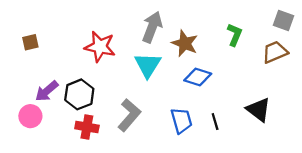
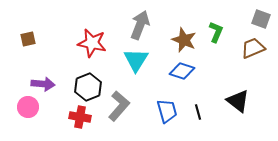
brown star: (185, 43) -> (184, 40), moved
purple arrow: (47, 91) -> (43, 84), turned -135
black hexagon: (79, 94) -> (88, 87), moved

